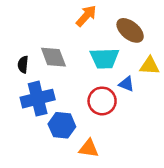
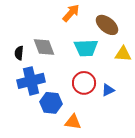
blue triangle: (126, 84) -> (108, 90), moved, turned -48

